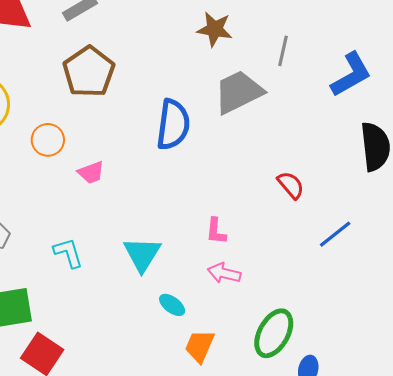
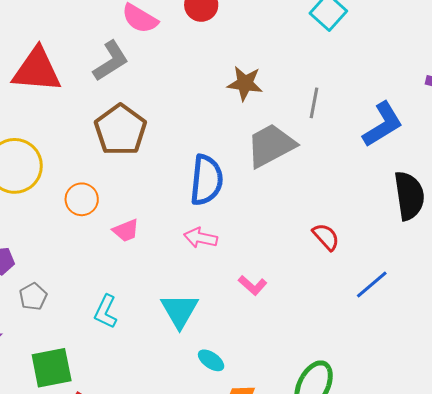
pink L-shape: (216, 231) -> (253, 285), turned -52
cyan L-shape: (68, 253) -> (106, 312), turned -136
pink arrow: (224, 273) -> (201, 238), moved

